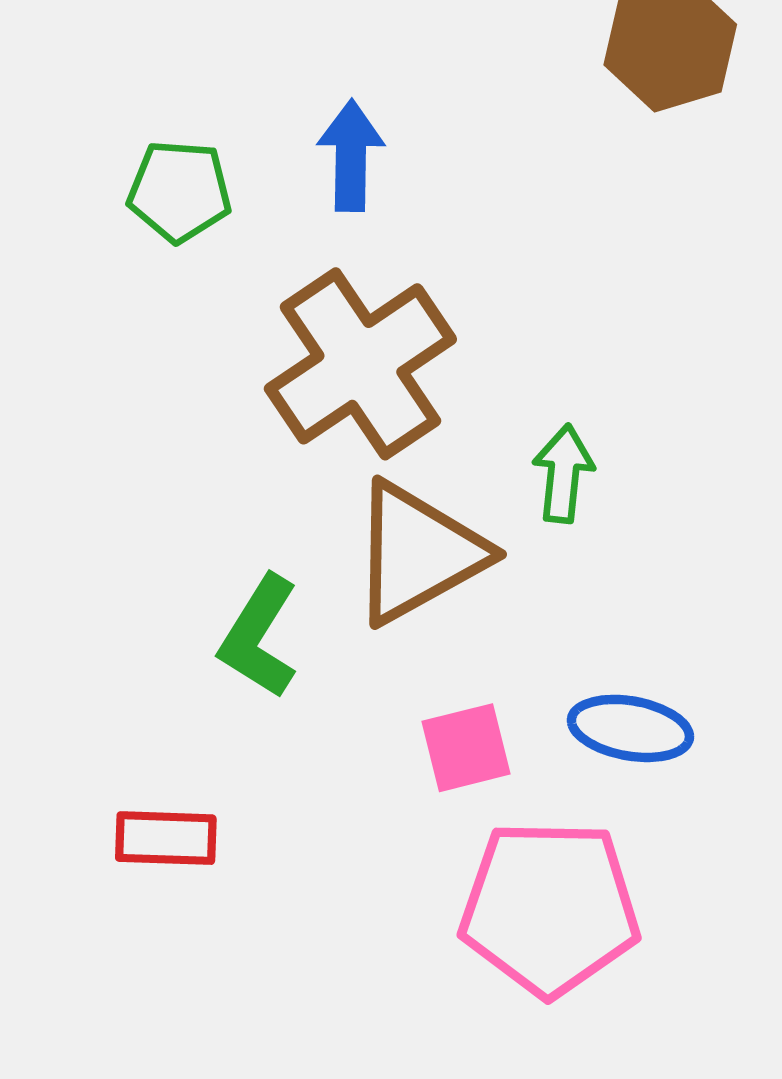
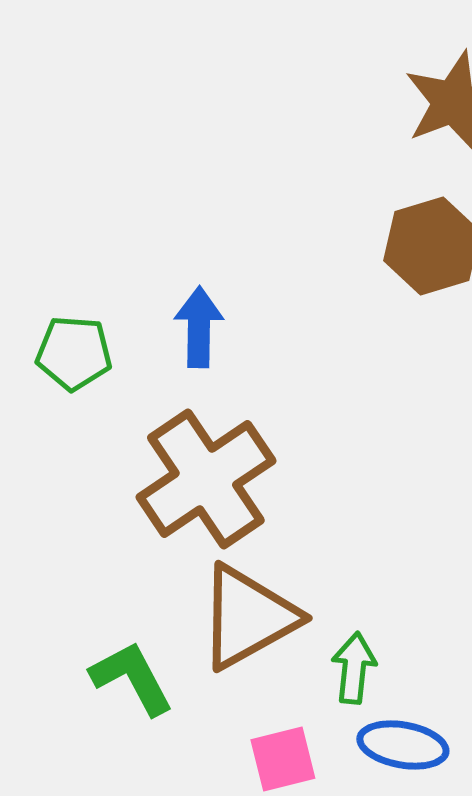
green arrow: (563, 474) -> (354, 668), moved
green L-shape: (259, 637) -> (132, 678), turned 120

